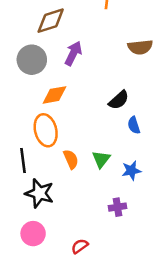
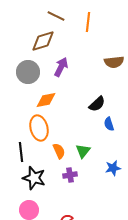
blue star: (131, 171) -> (113, 168), moved
purple cross: (117, 207) -> (70, 175), moved

